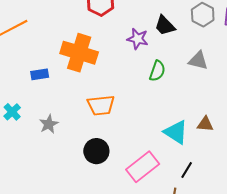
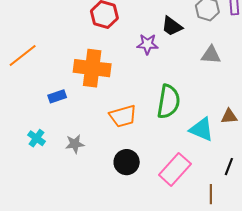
green semicircle: (157, 71) -> (169, 102), moved, size x1.6
gray star: (49, 124) -> (75, 144), turned 30
black line: (187, 170) -> (229, 167), moved

